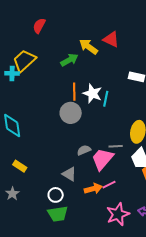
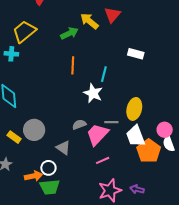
red triangle: (111, 39) -> (112, 15), turned 42
cyan cross: (12, 73) -> (11, 54), moved
white star: (92, 94) -> (93, 93), moved
gray circle: (71, 113) -> (34, 130), moved
orange arrow: (93, 189) -> (34, 176), moved

